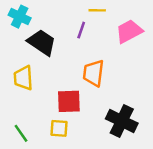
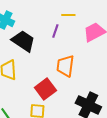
red square: (69, 101) -> (45, 89), turned -35

